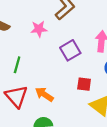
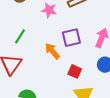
orange arrow: (44, 94) -> (52, 51), moved

